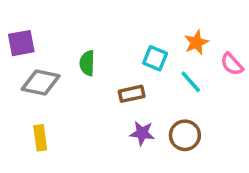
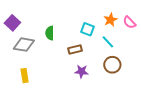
purple square: (21, 43) -> (12, 23), turned -35
pink semicircle: (232, 64) -> (129, 22), moved
brown circle: (185, 135) -> (112, 65), moved

